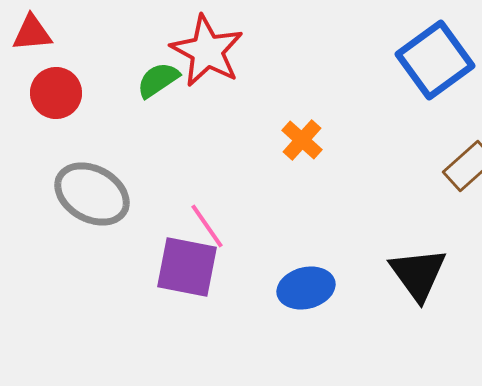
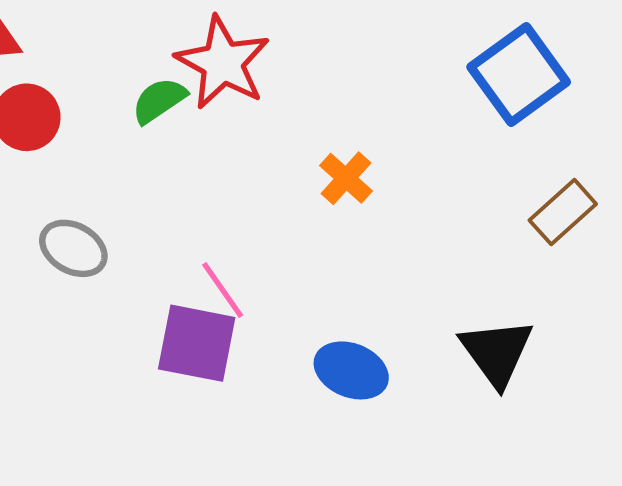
gray ellipse: (92, 194) -> (73, 248), size x0.7
blue ellipse: (306, 288) -> (351, 370), turned 36

